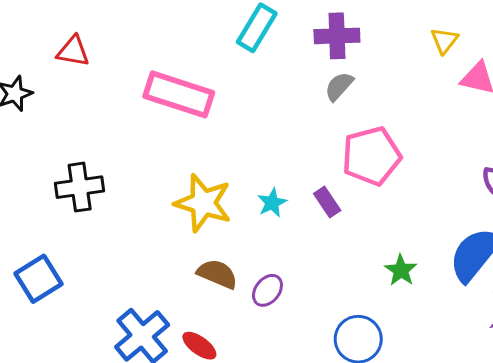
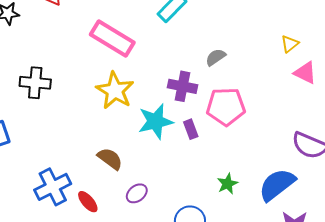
purple cross: (337, 36) -> (182, 86), moved
yellow star: (203, 203) -> (115, 91), moved
cyan star: (272, 203) -> (156, 121), size x1.8
purple ellipse: (267, 290) -> (137, 193), moved

